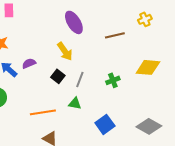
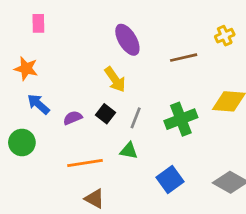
purple semicircle: (29, 63) -> (73, 118), moved
green cross: (113, 80) -> (181, 119), size x1.6

